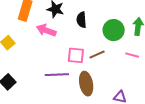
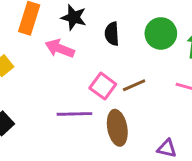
green circle: (114, 30) -> (161, 33), moved
pink square: (76, 55) -> (103, 86), turned 30

